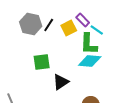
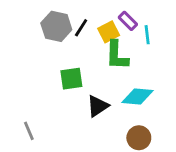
cyan line: (97, 30) -> (147, 35), turned 48
green L-shape: (89, 44) -> (117, 55), moved
cyan diamond: (90, 61) -> (137, 97), moved

